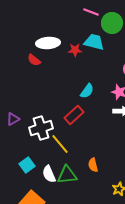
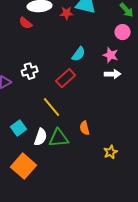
white cross: (41, 128) -> (30, 71), moved, size x0.7
white semicircle: (49, 174) -> (41, 137), turned -138

